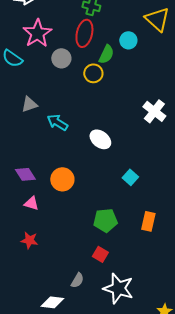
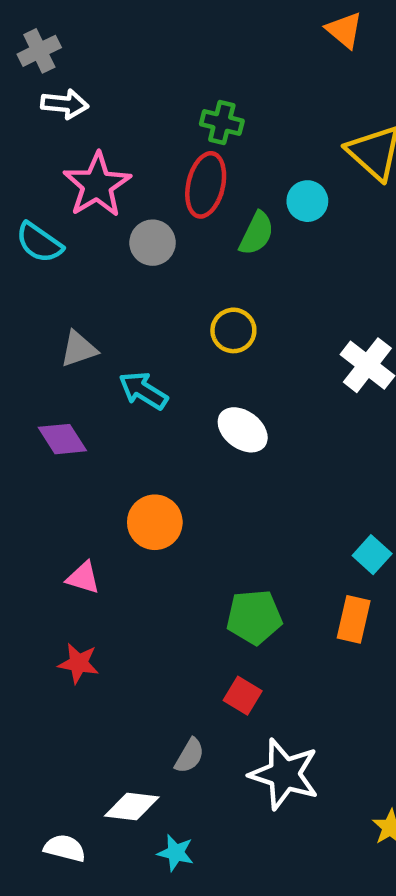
yellow circle: (93, 73) -> (233, 330), moved
purple diamond: (25, 174) -> (62, 439), moved
cyan square: (130, 177) -> (372, 555), moved

